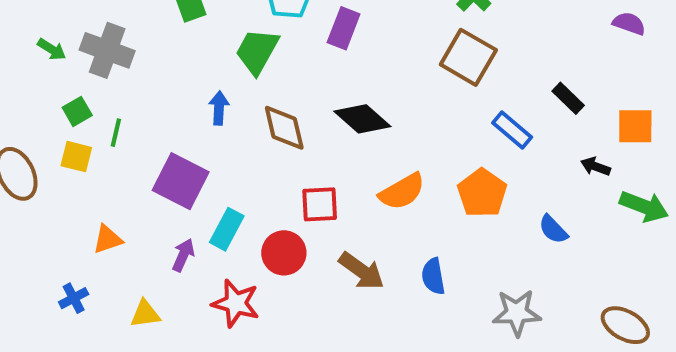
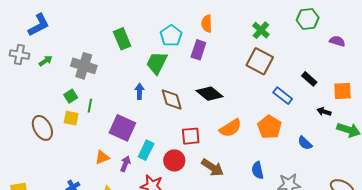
green arrow: (52, 49) -> (46, 61), moved, turned -64
orange triangle: (108, 239) -> (102, 157), moved
blue semicircle: (433, 276) -> (258, 170), moved

